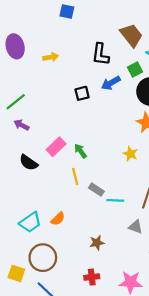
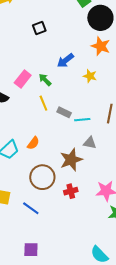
blue arrow: (111, 83) -> (65, 60), moved
gray triangle: (136, 227) -> (90, 143), moved
brown star: (97, 243) -> (71, 160), size x1.6
brown circle: (43, 258) -> (42, 177), moved

